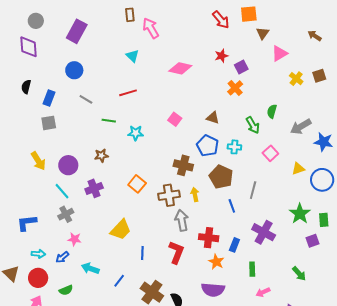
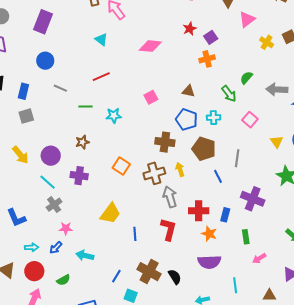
orange cross: (235, 88) -> (207, 59), turned 35
green semicircle: (272, 111) -> (246, 78), turned 32
pink square: (175, 119) -> (151, 97), turned 32
gray arrow: (301, 127) -> (277, 89), turned 40
yellow triangle: (298, 169) -> (277, 142), moved, turned -40
purple cross: (94, 188) -> (79, 176), turned 36
blue L-shape: (27, 223) -> (16, 218), turned -100
blue line: (119, 281) -> (116, 276), moved

